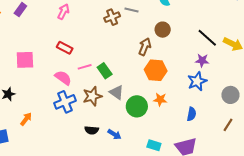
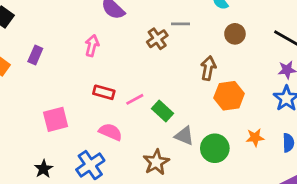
brown circle: (163, 30) -> (235, 34), moved
pink line: (85, 67) -> (135, 99), moved
brown star: (92, 96) -> (156, 162), moved
orange star: (160, 100) -> (255, 137), moved
blue cross: (65, 102) -> (90, 165), moved

